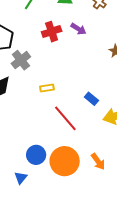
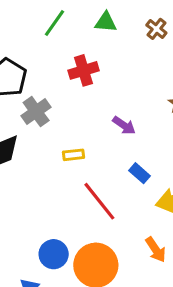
purple arrow: (78, 29) -> (124, 125), moved
orange arrow: (98, 162) -> (156, 250), moved

